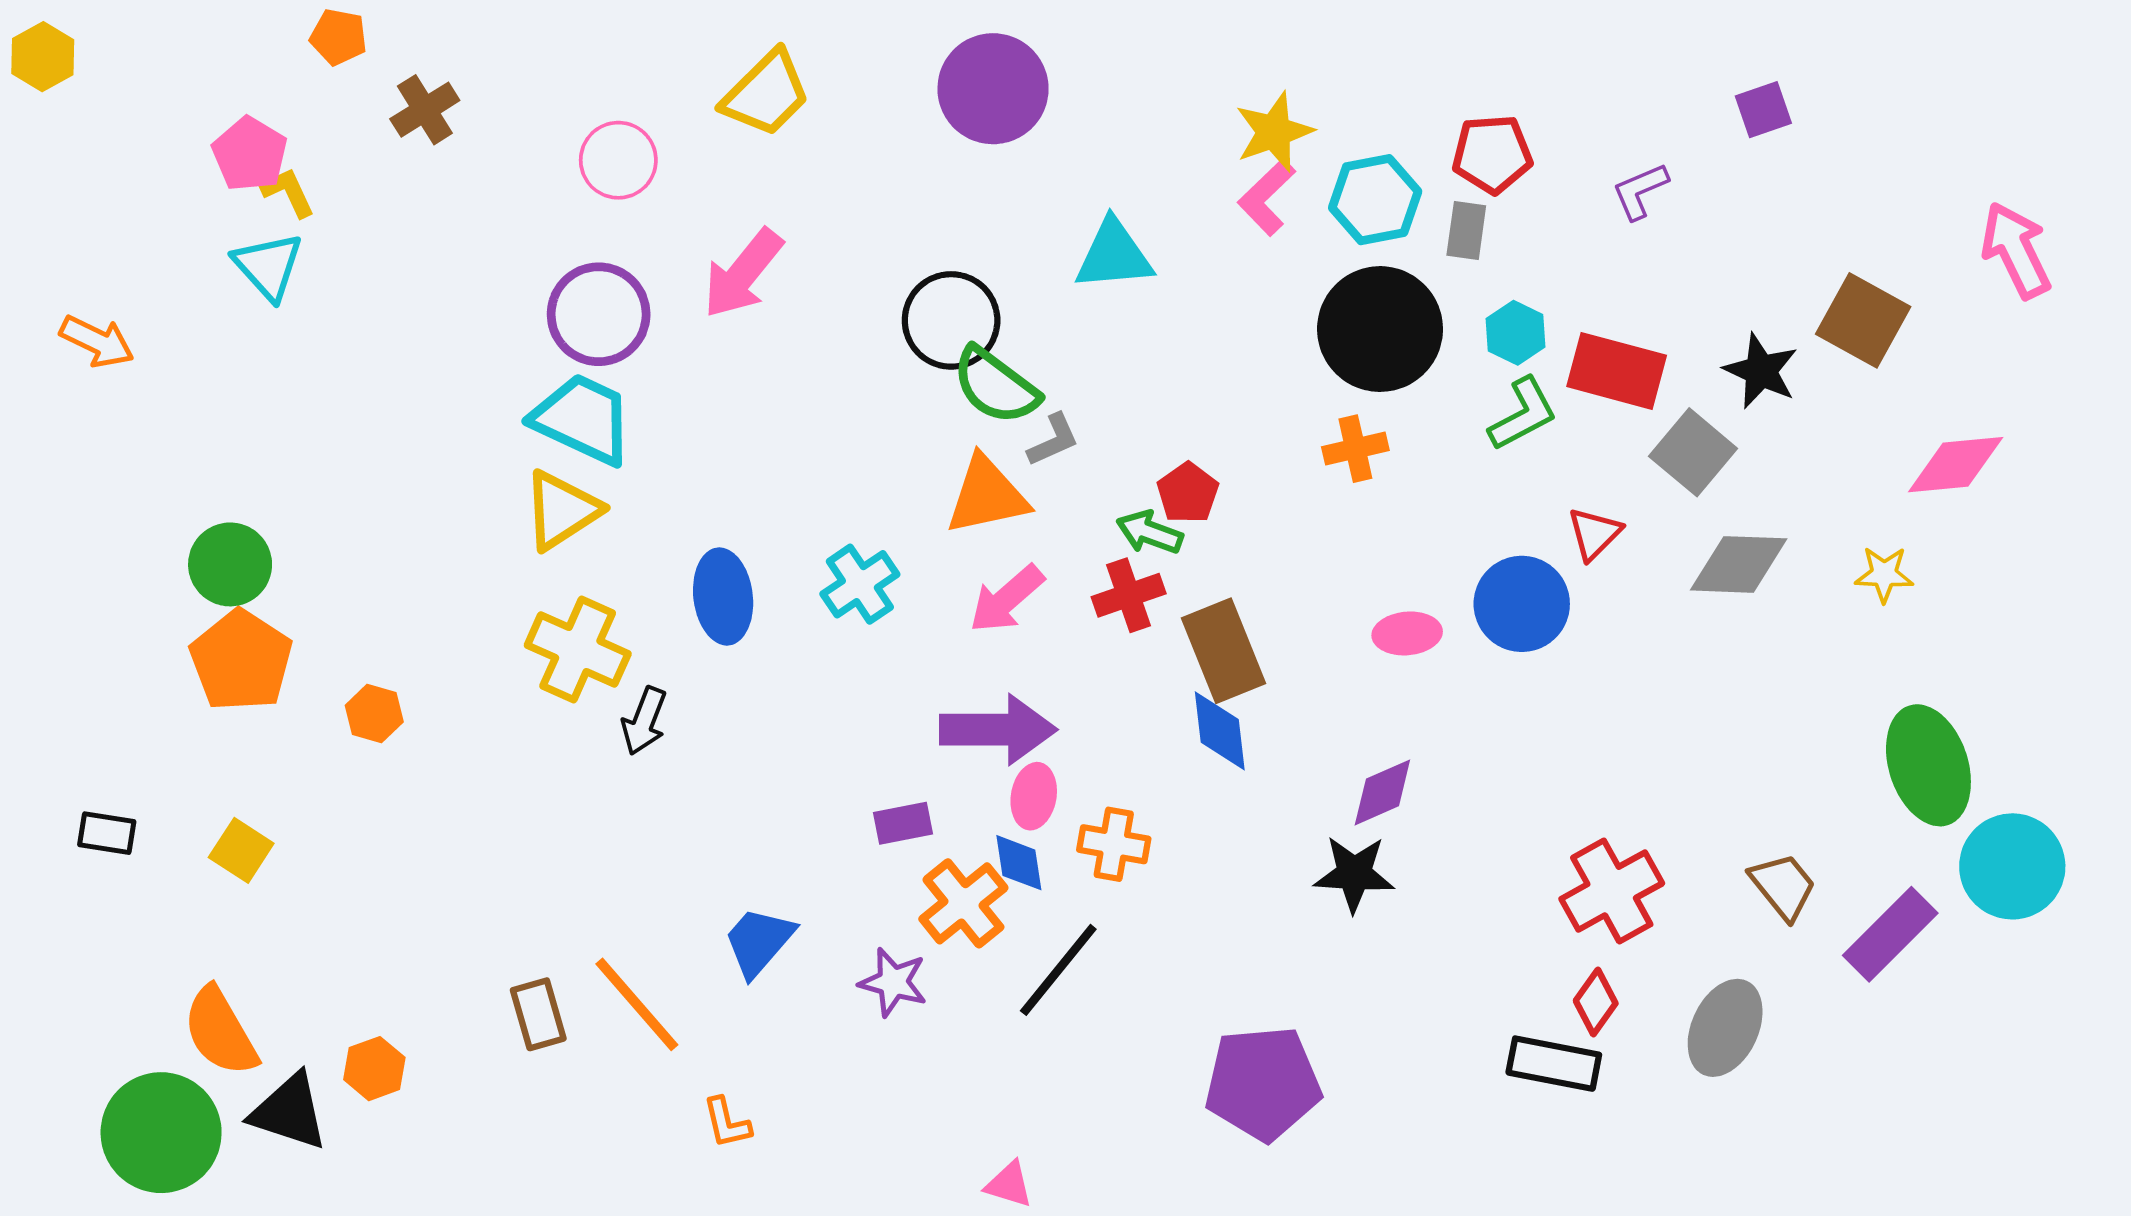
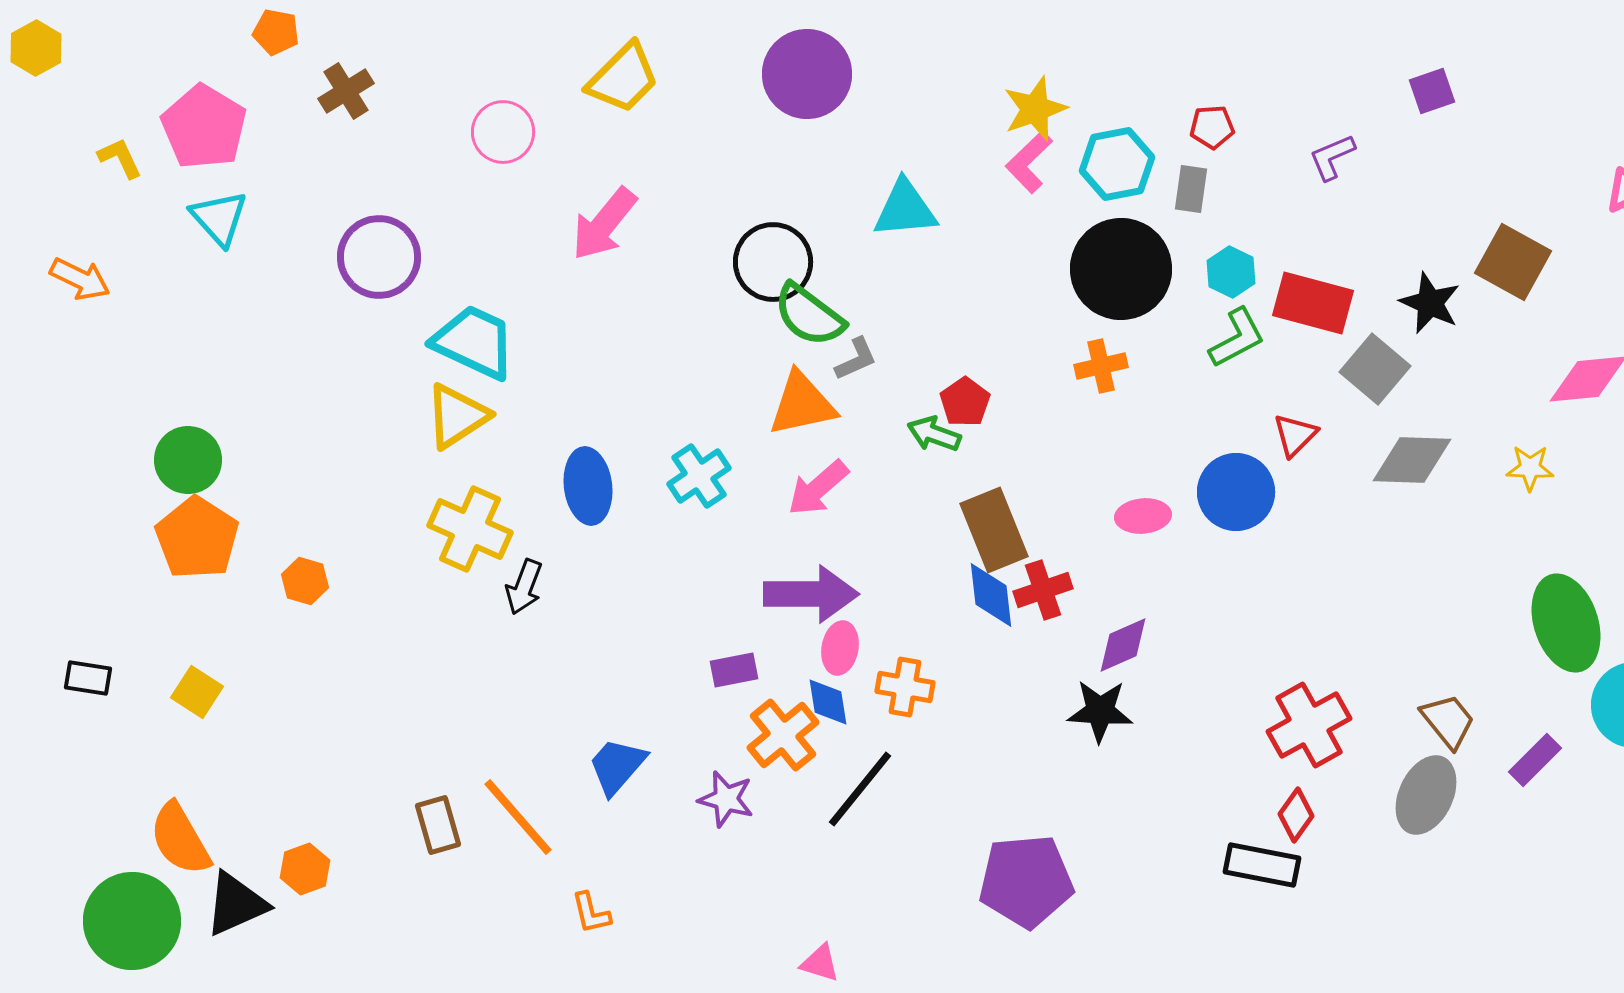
pink pentagon: (250, 154) -> (204, 127), size x1.4
red pentagon: (1492, 154) -> (1212, 127), size x0.7
yellow L-shape: (288, 192) -> (120, 158), moved
purple circle: (599, 314) -> (379, 257), moved
red cross: (1129, 595) -> (1043, 590), moved
purple rectangle: (1890, 934) -> (1535, 760), size x0.7
gray ellipse: (1725, 1028) -> (1426, 795), moved
black triangle: (289, 1112) -> (236, 904), turned -42

